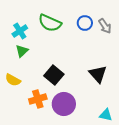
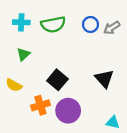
green semicircle: (50, 23) -> (53, 24), turned -35
gray arrow: (105, 26) -> (112, 28), turned 91
cyan cross: (20, 31) -> (21, 22), moved, turned 35

